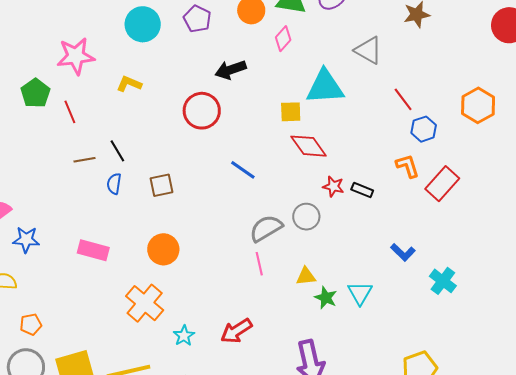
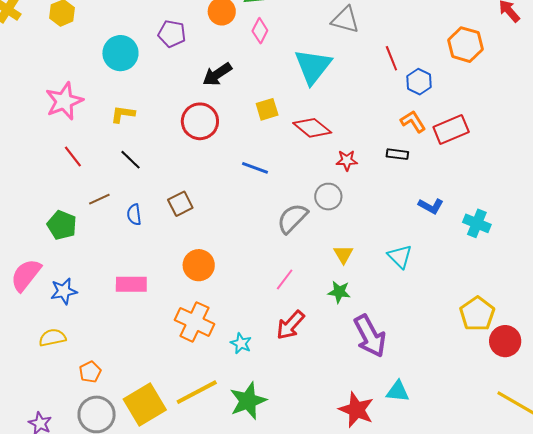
cyan triangle: (325, 87) -> (313, 66), turned -33
green pentagon: (35, 93) -> (62, 225), moved
red line: (403, 99) -> (391, 58), turned 30
yellow square: (291, 112) -> (267, 109), moved
black line: (117, 151) -> (130, 160), moved
red rectangle: (442, 184) -> (451, 130), turned 40
black rectangle: (362, 190) -> (397, 154), moved
pink line: (259, 264) -> (285, 279), moved, turned 65
yellow triangle: (306, 276) -> (343, 254), turned -40
green star: (326, 298) -> (339, 292), moved

